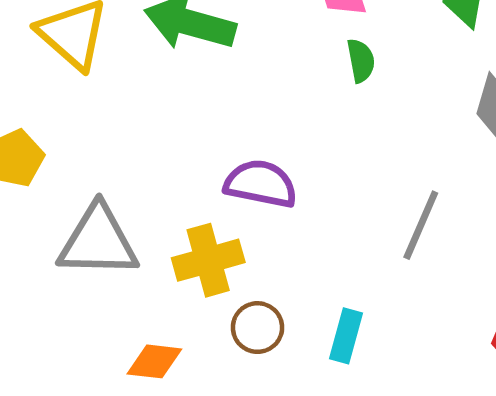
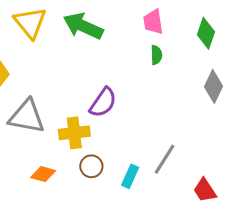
purple semicircle: (261, 184) -> (103, 103), turned 104
gray line: (421, 225) -> (165, 159), moved

